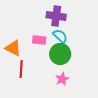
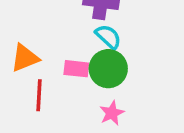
pink rectangle: (39, 40) -> (76, 69), moved
orange triangle: (13, 48) -> (25, 58), turned -48

